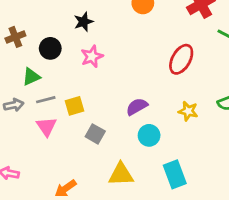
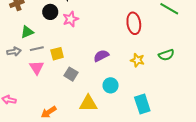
black circle: (50, 48) -> (50, 12), moved
red ellipse: (181, 59) -> (134, 23), turned -40
cyan circle: (149, 135) -> (111, 85), moved
cyan rectangle: (175, 174) -> (142, 104), moved

